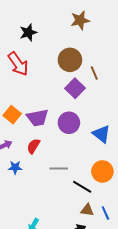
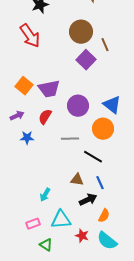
purple circle: (69, 123) -> (78, 106), moved
orange circle: (102, 171) -> (103, 129), moved
brown triangle: (87, 210) -> (77, 180), moved
blue line: (105, 213) -> (100, 183), moved

